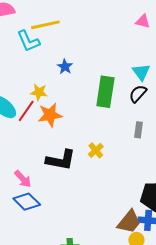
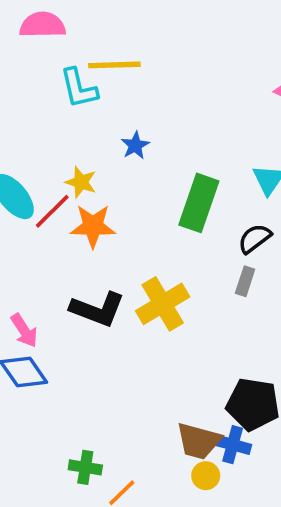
black semicircle: (138, 94) -> (255, 238), moved
yellow cross: (96, 150) -> (163, 304), size x1.8
brown trapezoid: (129, 222) -> (199, 441), turned 56

